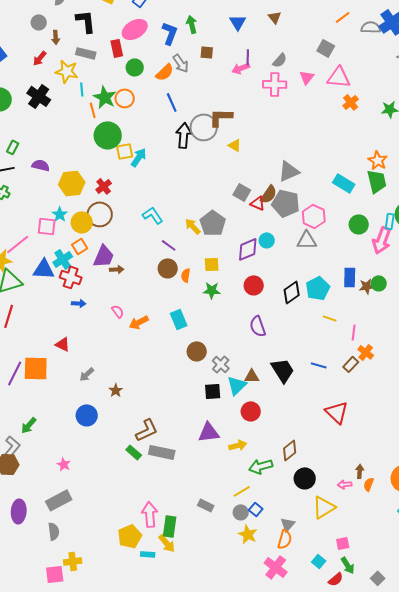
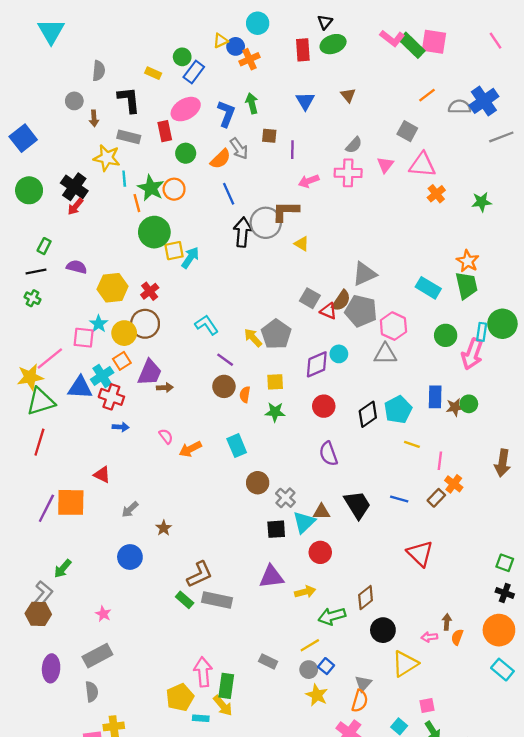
purple line: (248, 57) -> (292, 150), moved
red arrow: (40, 58) -> (75, 207), moved
pink arrow: (241, 68) -> (309, 181), moved

